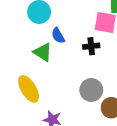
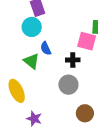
gray circle: (91, 90) -> (68, 85), moved

